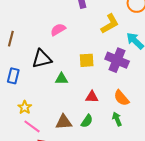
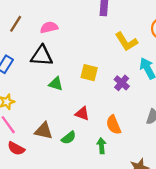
yellow L-shape: (110, 24) -> (126, 42), turned 70
pink semicircle: (58, 30) -> (49, 27), moved
purple cross: (117, 60) -> (122, 83), size x0.6

